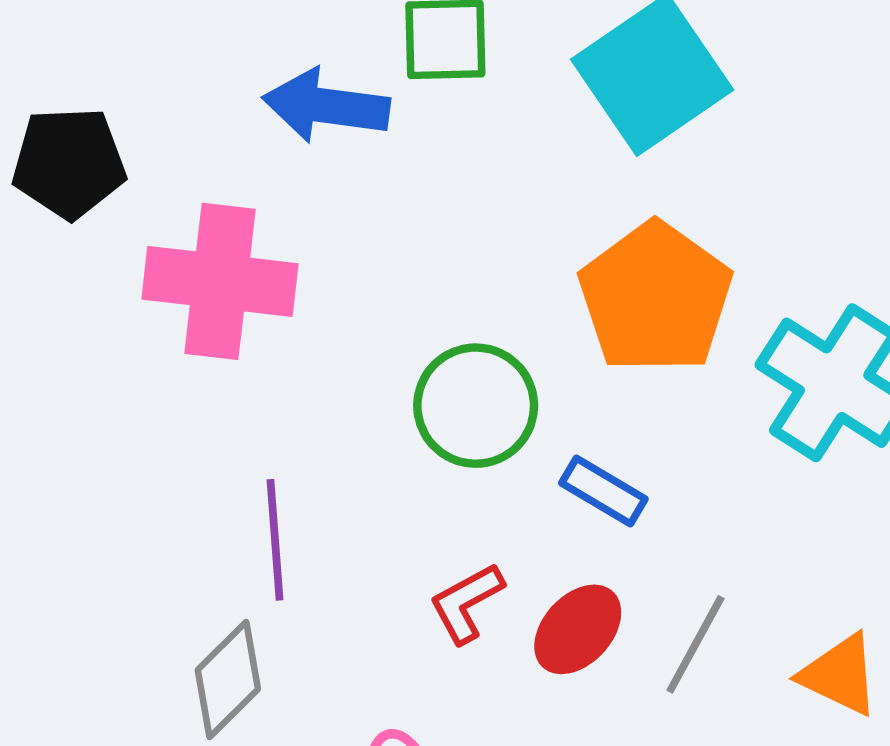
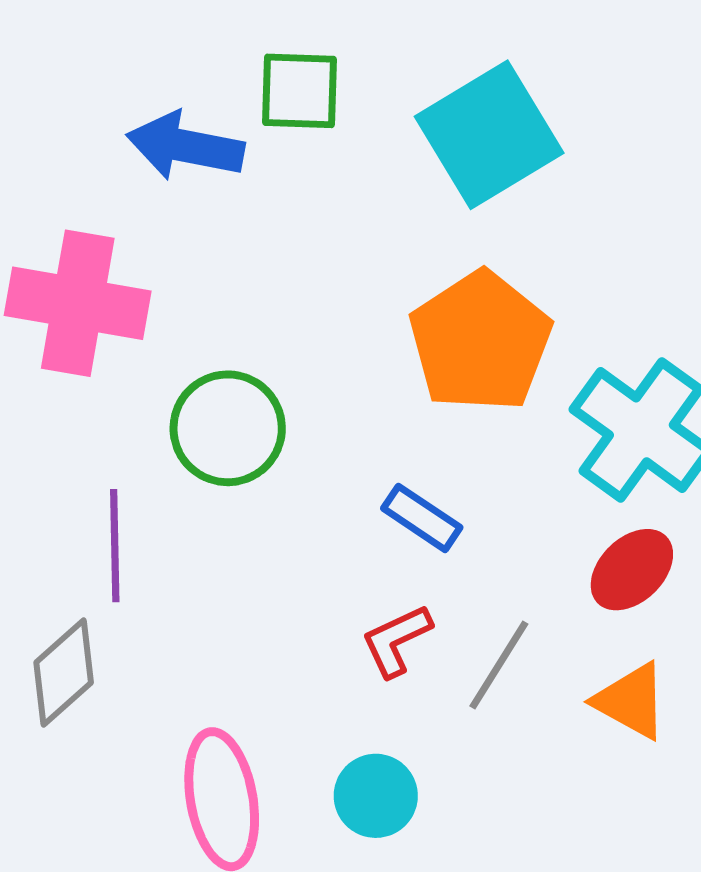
green circle: (476, 406) -> (228, 428), moved
red L-shape: (466, 603) -> (396, 640), moved
red ellipse: (578, 629) -> (632, 570), moved

